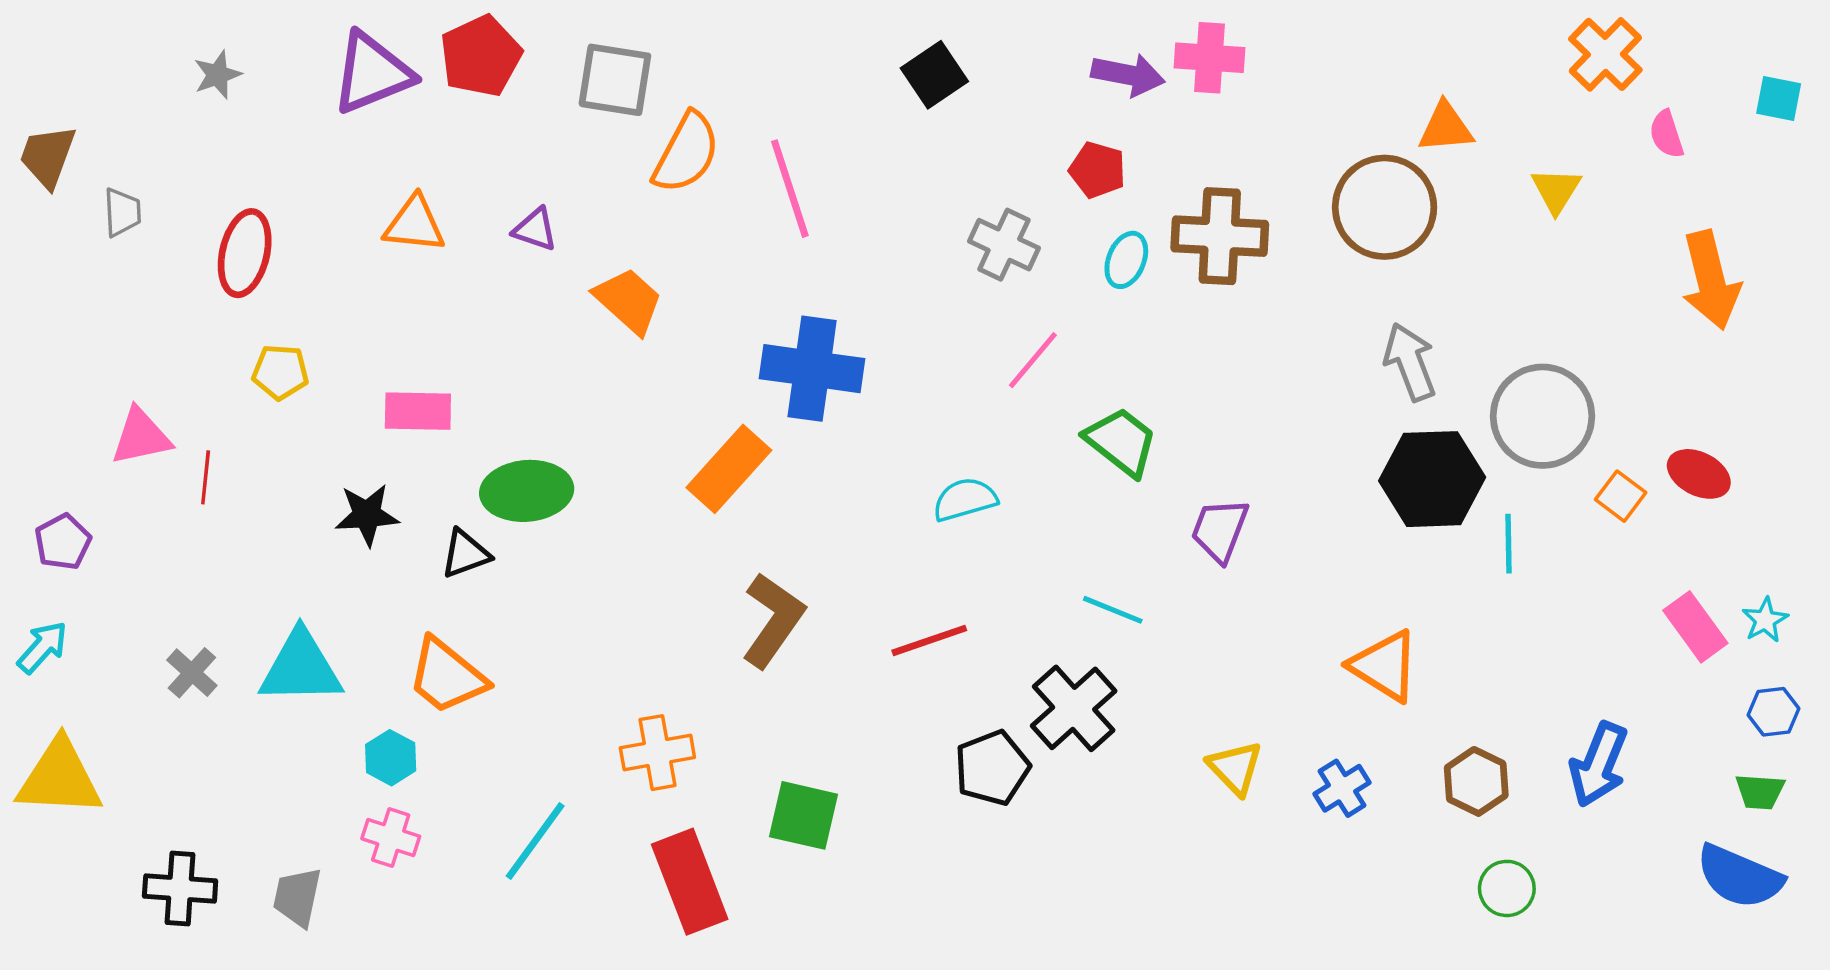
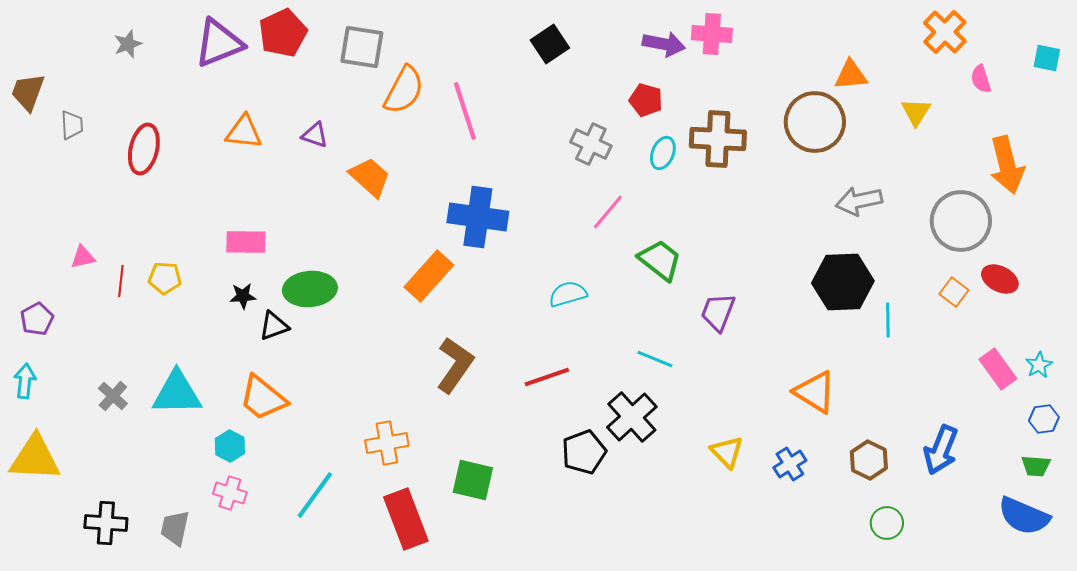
gray arrow: (1410, 362) -> (859, 201), moved, turned -81
yellow pentagon: (280, 372) -> (165, 278), moved
gray circle: (1543, 416) -> (961, 221), moved
pink triangle: (141, 437) -> (83, 257), size x0.7
black star: (367, 515) -> (243, 296), moved, size x0.7
cyan arrow: (42, 647) -> (25, 381), turned -36

